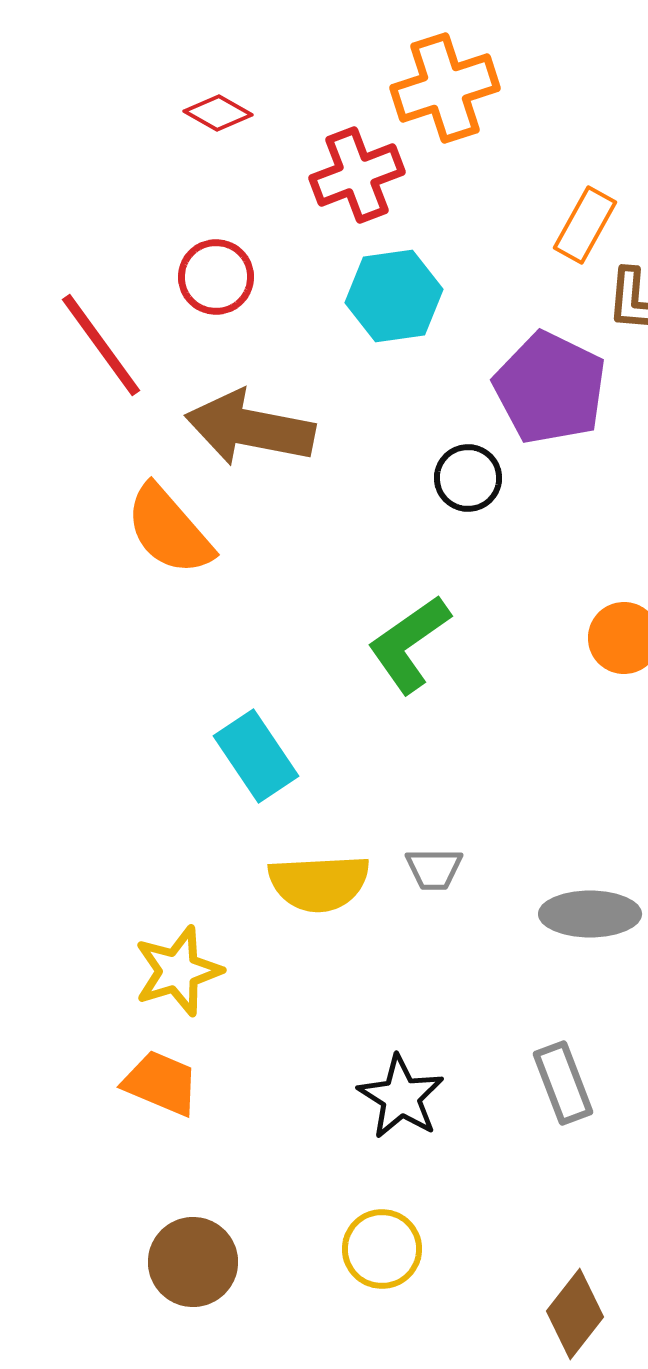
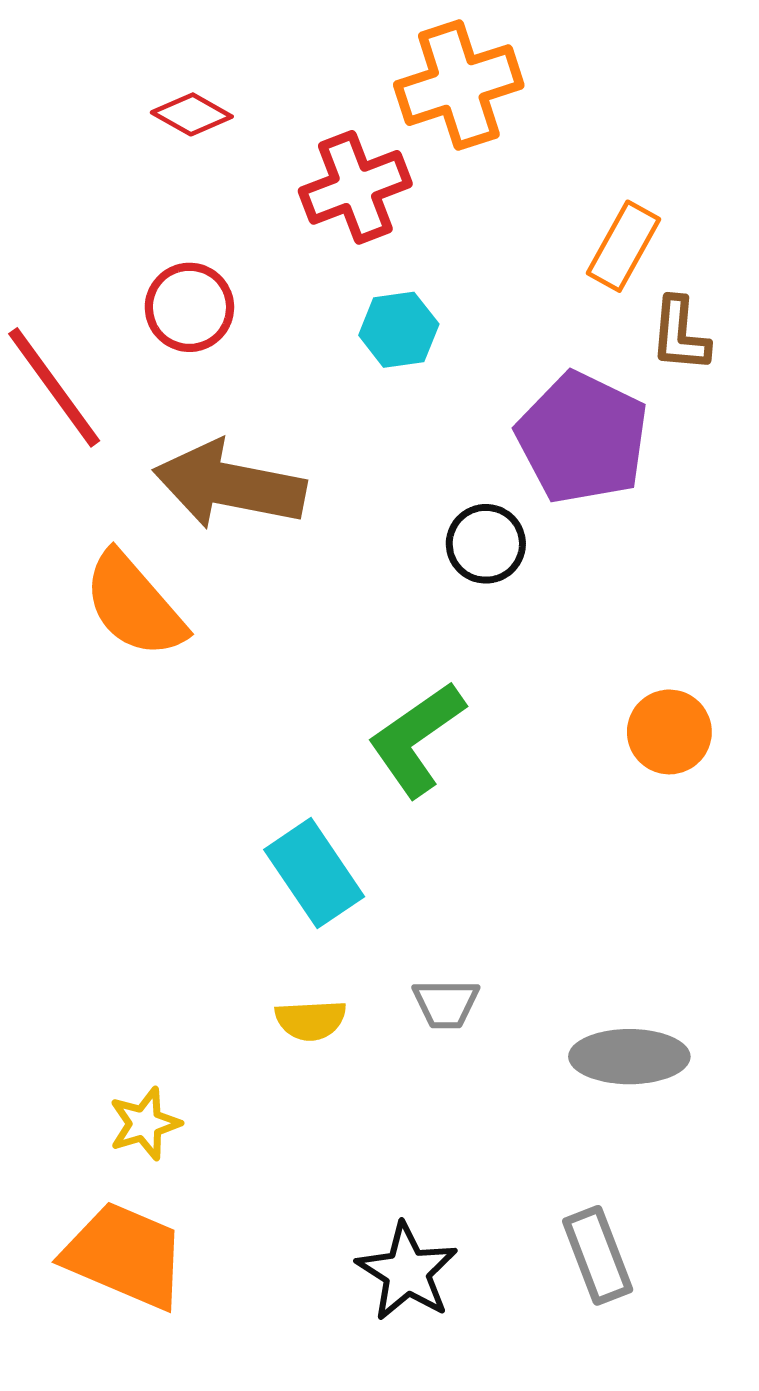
cyan hexagon: (394, 296) -> (399, 330), size x0.7
cyan rectangle: (256, 756) -> (314, 873), moved
yellow semicircle: (319, 883) -> (311, 1020), size x0.6
yellow star: (178, 971) -> (145, 1124), size x0.7
orange trapezoid: (161, 1083) -> (125, 1255), size x1.4

